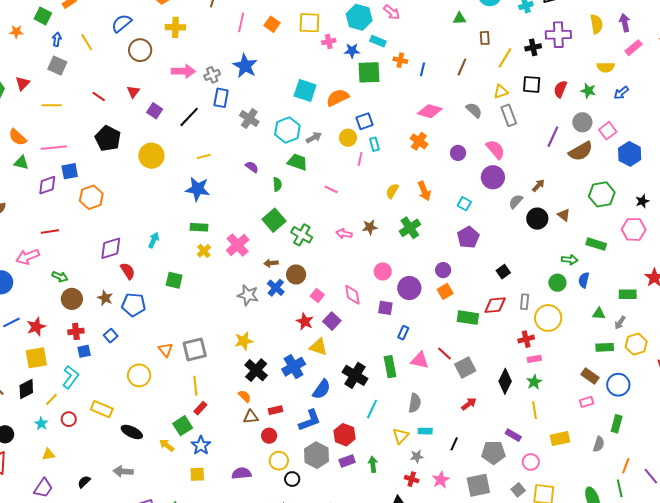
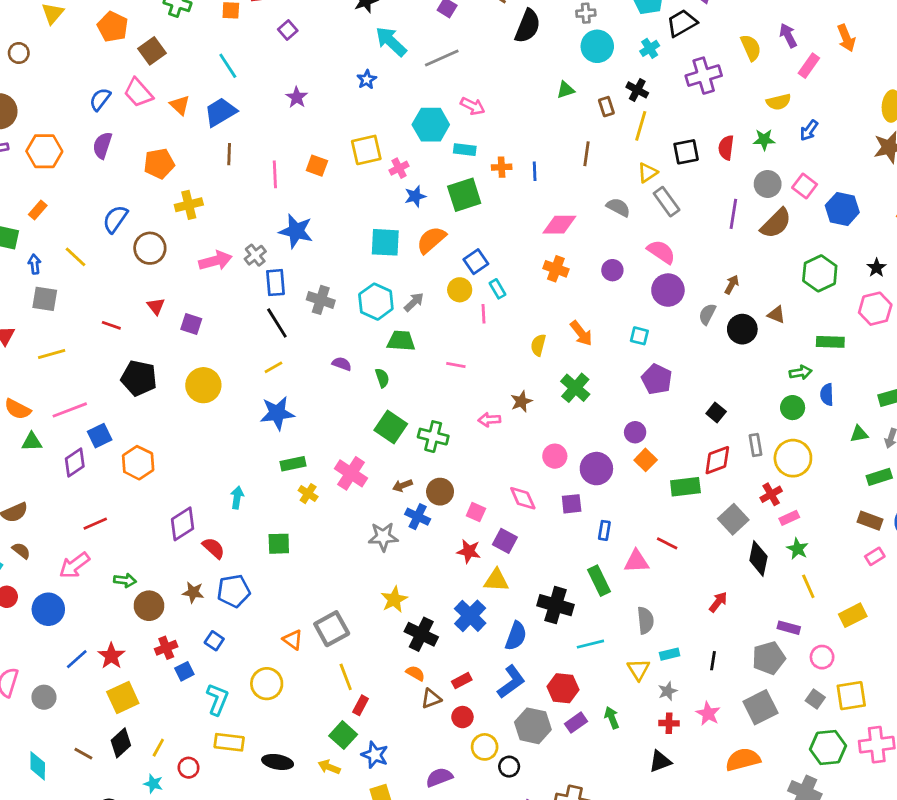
black cross: (533, 47) -> (637, 90), moved, turned -35
blue star: (352, 51) -> (415, 196), moved
black line: (189, 117) -> (277, 323), moved, turned -60
gray square: (465, 368) -> (733, 519), moved
cyan L-shape: (71, 377) -> (217, 699), moved
cyan line: (372, 409) -> (590, 644), turned 66

